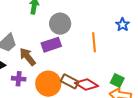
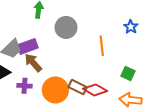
purple rectangle: (51, 45) -> (28, 46), moved
green square: (117, 80) -> (128, 73), moved

